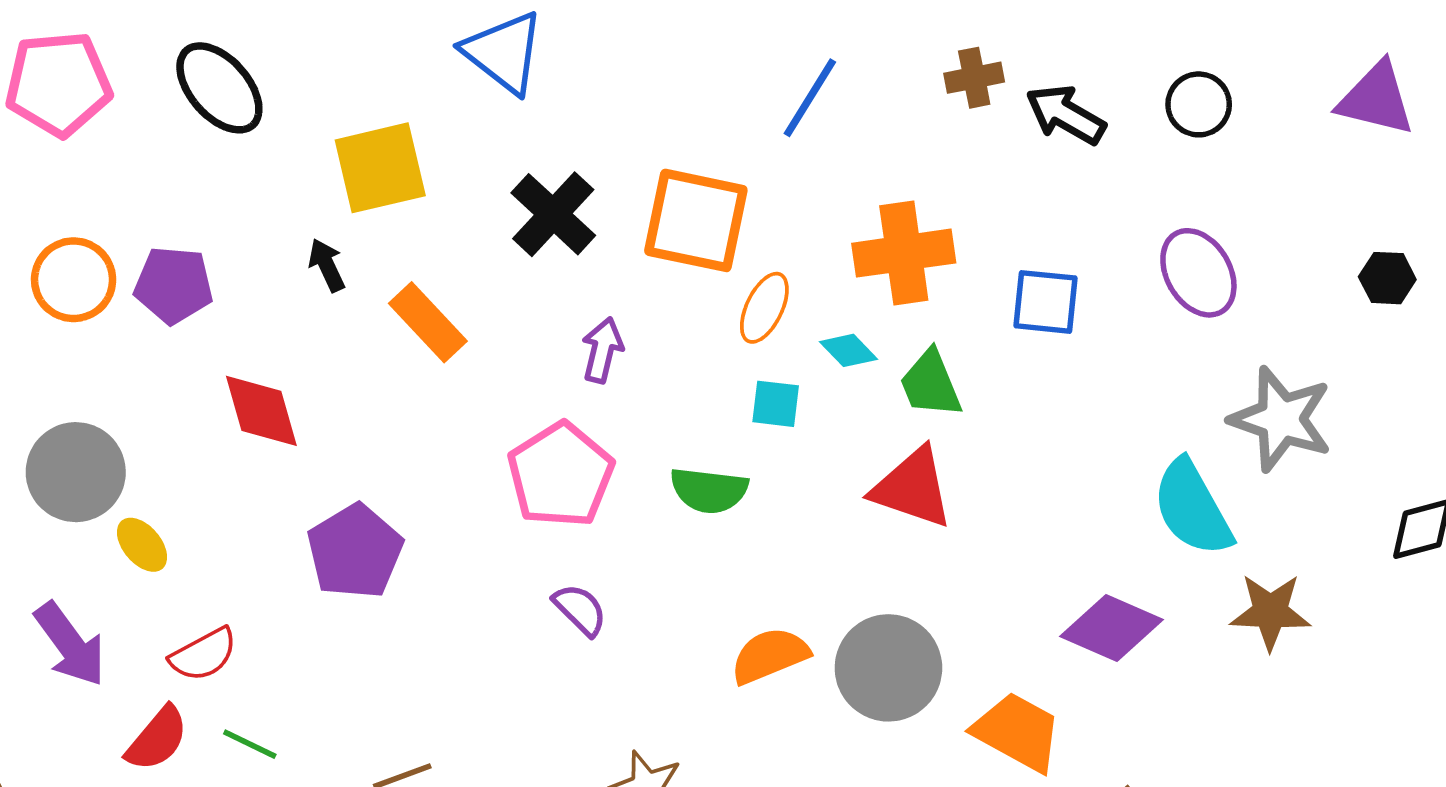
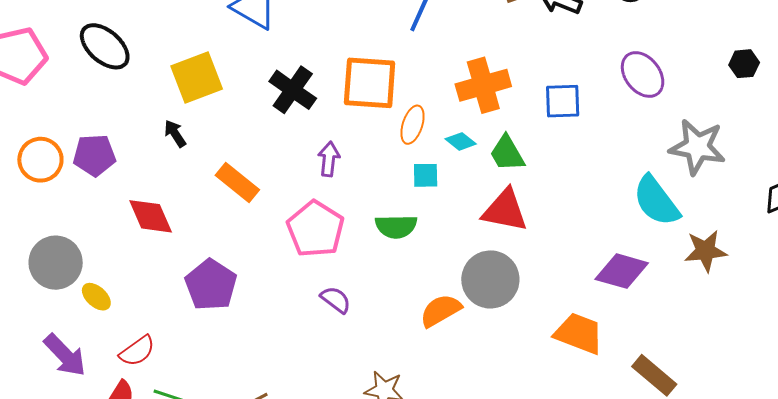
orange rectangle: (428, 322) -> (237, 182), moved
gray circle: (888, 668) -> (490, 279), moved

